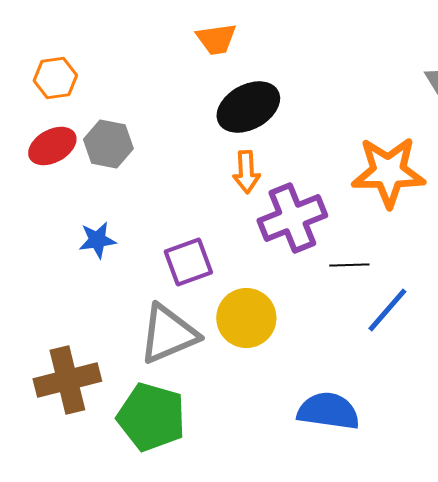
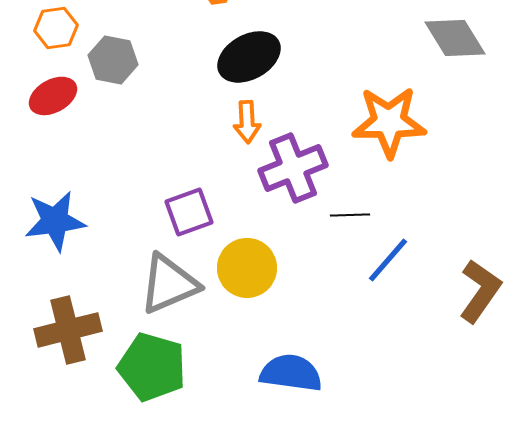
gray hexagon: (108, 144) -> (113, 60), moved
blue star: (97, 240) -> (55, 221), moved, size x1.6
blue semicircle: (328, 411) -> (291, 373), moved

